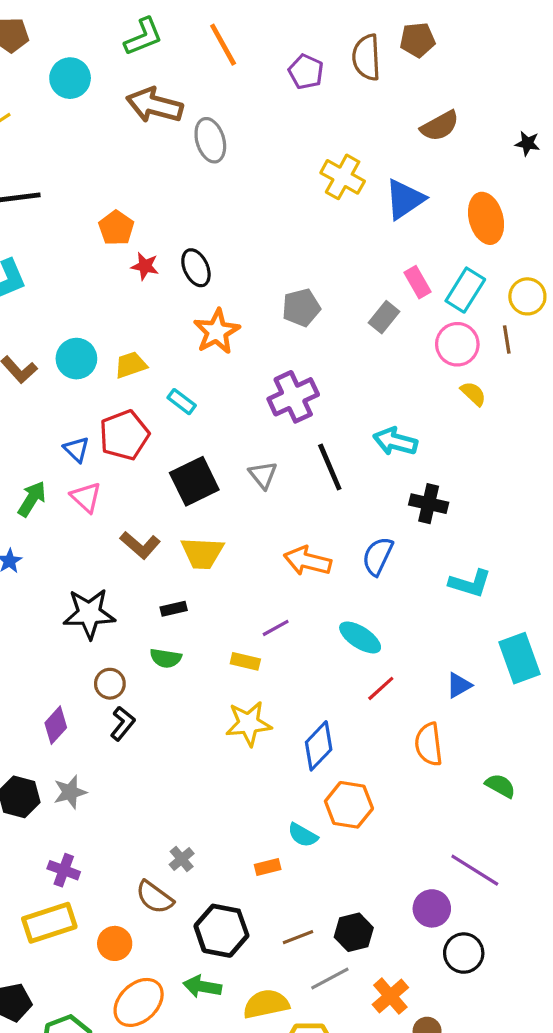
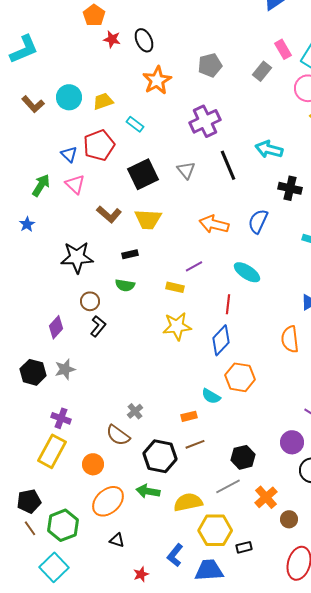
red line: (381, 688) -> (228, 304), moved, turned -42
yellow rectangle: (49, 923) -> (52, 451), turned -44
brown line: (298, 937) -> (195, 444), moved

